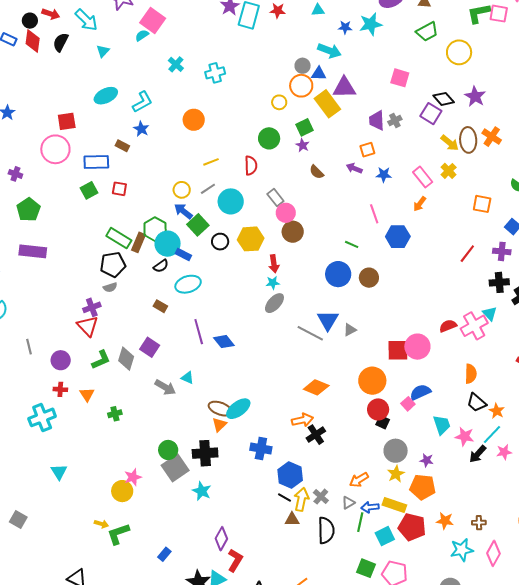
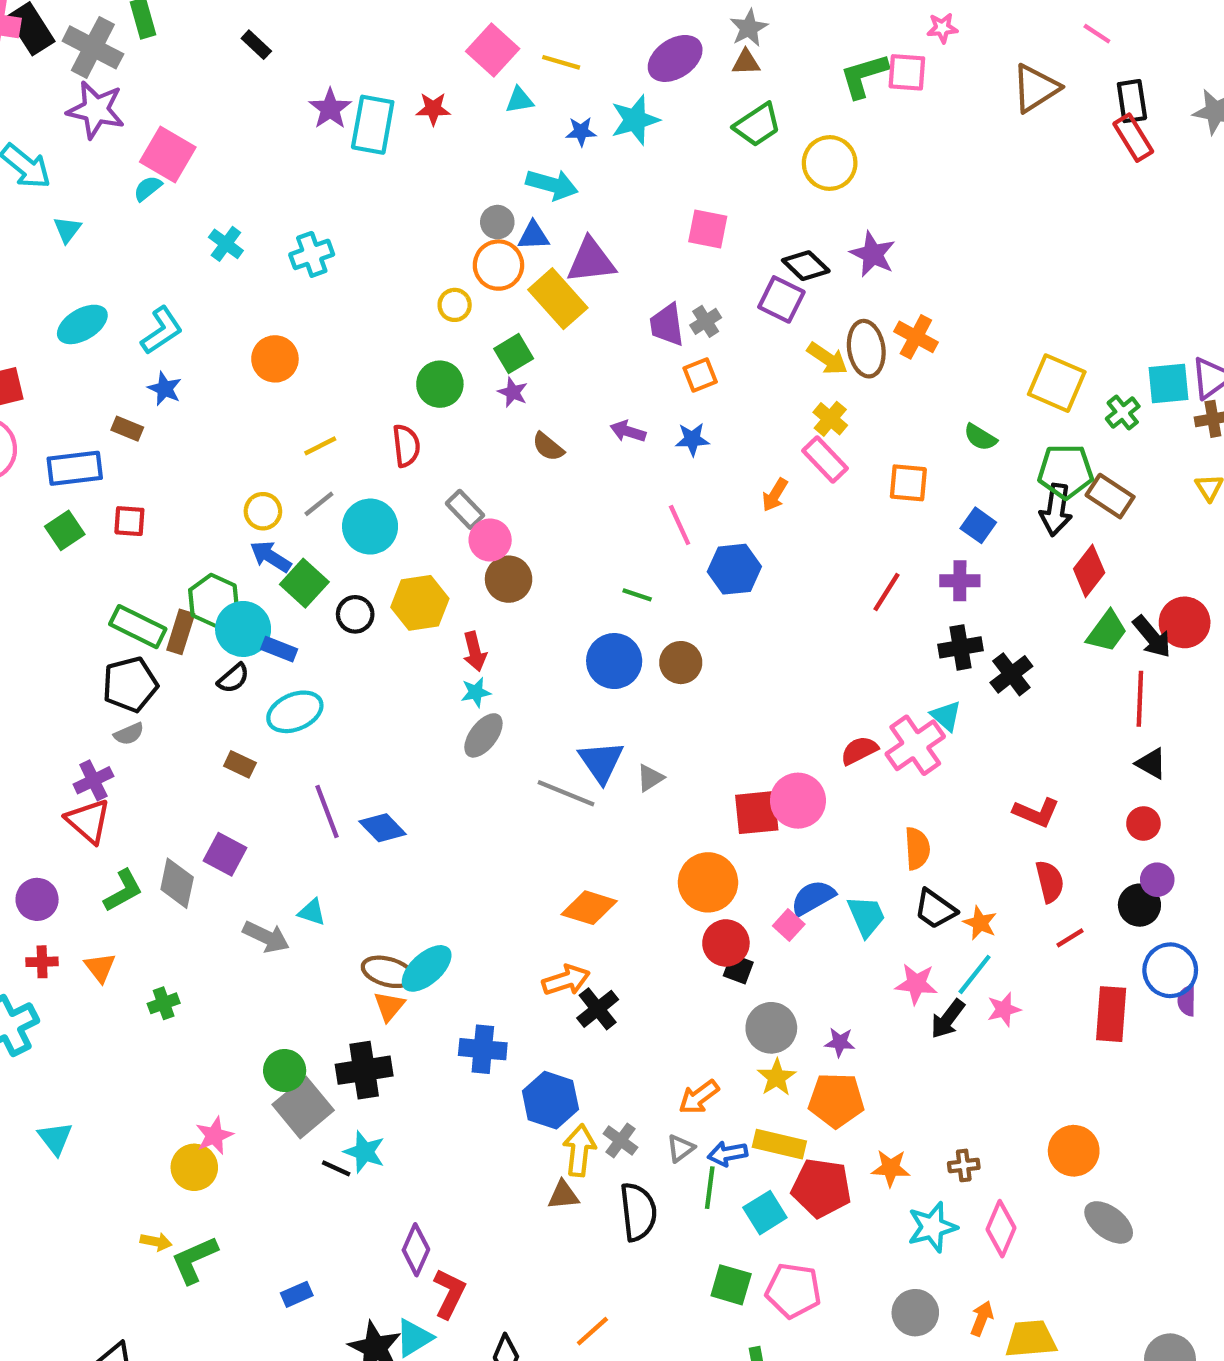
orange square: (367, 150) -> (700, 375), moved
pink rectangle: (423, 177) -> (825, 459), moved
cyan trapezoid: (442, 425) -> (866, 916), moved
black line: (285, 497) -> (336, 1168), moved
blue rectangle: (164, 554) -> (297, 1294), turned 32

